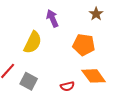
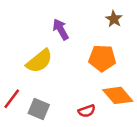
yellow semicircle: (33, 42) -> (39, 61), turned 30

